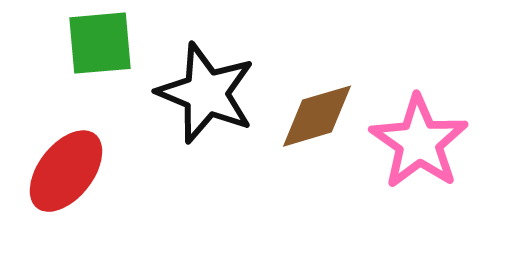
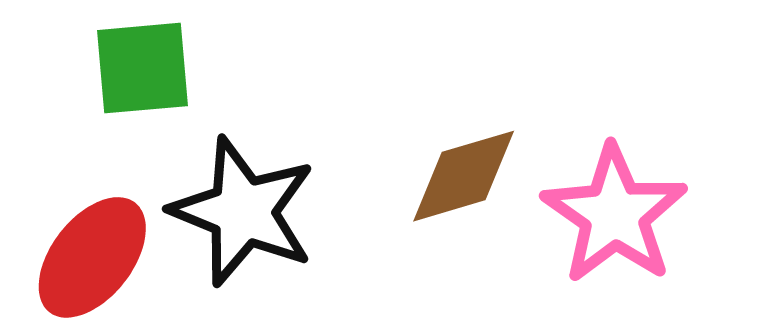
black star: (206, 93) -> (243, 212), moved

